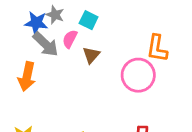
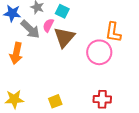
blue star: (36, 23) -> (12, 13), moved
brown triangle: (91, 55) -> (64, 37), size x1.6

